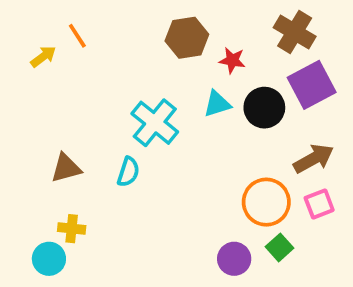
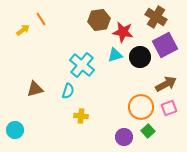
red star: (232, 60) -> (123, 32), size x1.5
yellow cross: (72, 229) -> (81, 116), moved
cyan circle: (49, 259) -> (15, 130), moved

